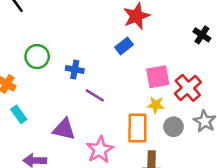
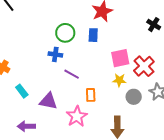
blue rectangle: (124, 46) -> (93, 35), turned -48
green circle: (37, 57) -> (65, 33), moved
cyan rectangle: (19, 114) -> (22, 91), moved
orange rectangle: (137, 128) -> (91, 95), moved, size x0.6

